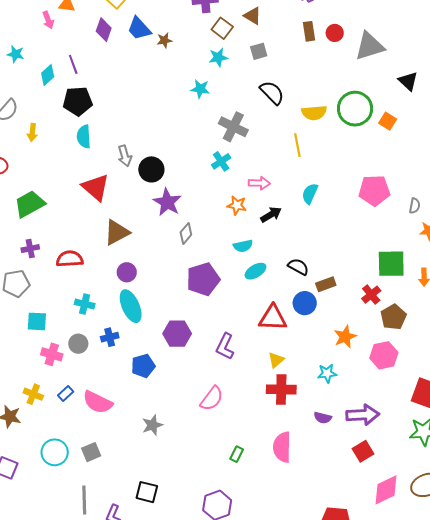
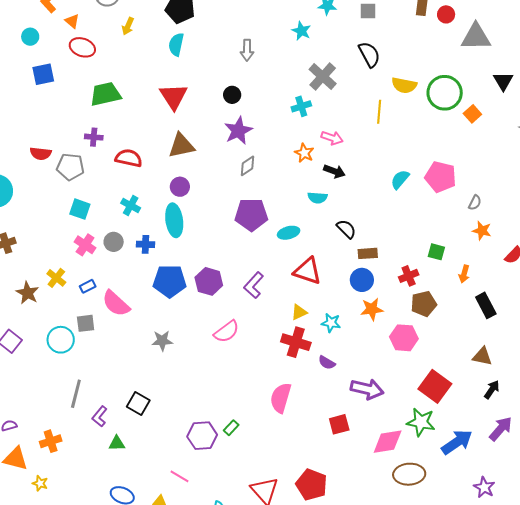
gray arrow: (125, 156) -> (247, 50), moved
black circle: (151, 169) -> (232, 95), size x0.7
cyan semicircle: (310, 194) -> (400, 179), moved
black arrow: (271, 215) -> (334, 171), turned 35
cyan semicircle: (243, 246) -> (318, 198), moved
green square: (391, 264) -> (436, 252), size x0.6
cyan ellipse: (255, 271) -> (289, 233), moved
blue circle: (305, 303) -> (362, 280), moved
purple hexagon: (177, 334) -> (209, 281), moved
blue pentagon: (143, 366) -> (170, 281), size x1.4
cyan star: (327, 373) -> (331, 323), moved
purple semicircle: (323, 418) -> (327, 363), moved
red square: (363, 451) -> (339, 424), moved
gray square: (91, 452) -> (86, 323), moved
green rectangle: (237, 454) -> (231, 428), moved
pink diamond: (386, 490) -> (388, 442), moved

